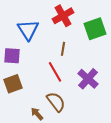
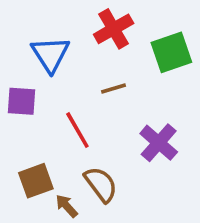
brown line: (63, 49) -> (114, 89), turned 64
red line: (55, 72) -> (77, 130), moved
brown square: (13, 84) -> (36, 181), moved

